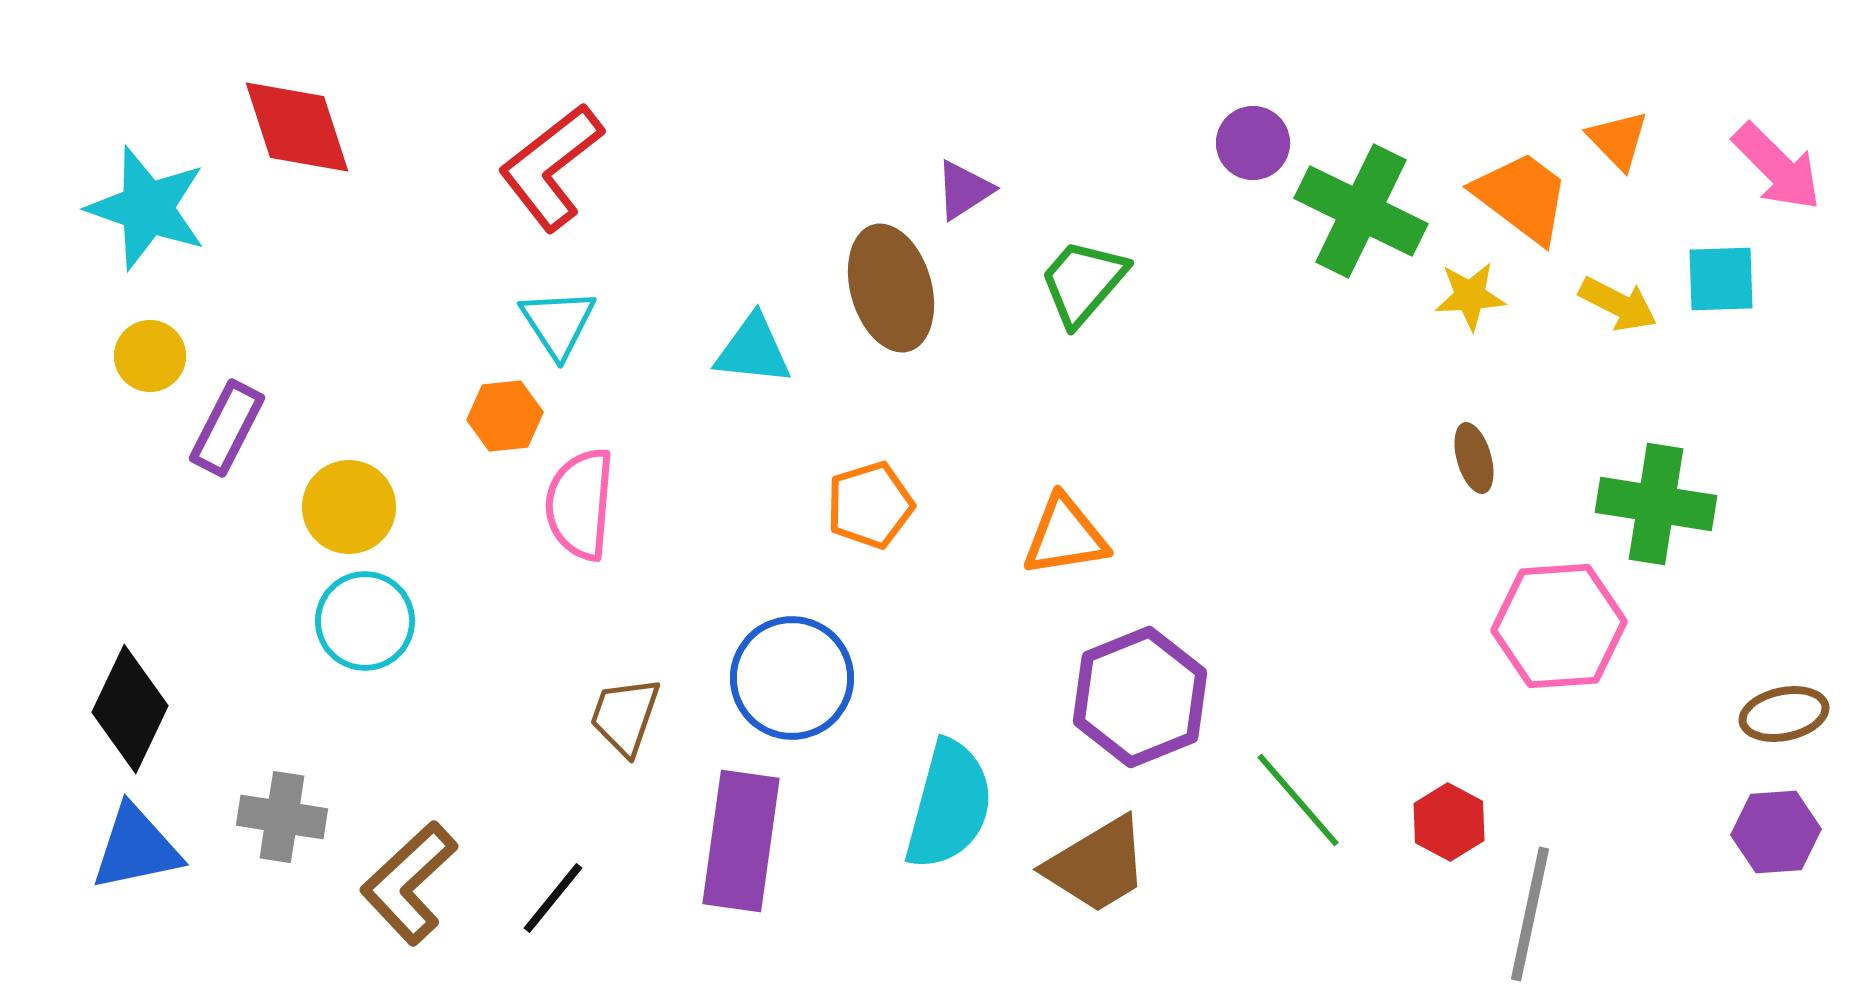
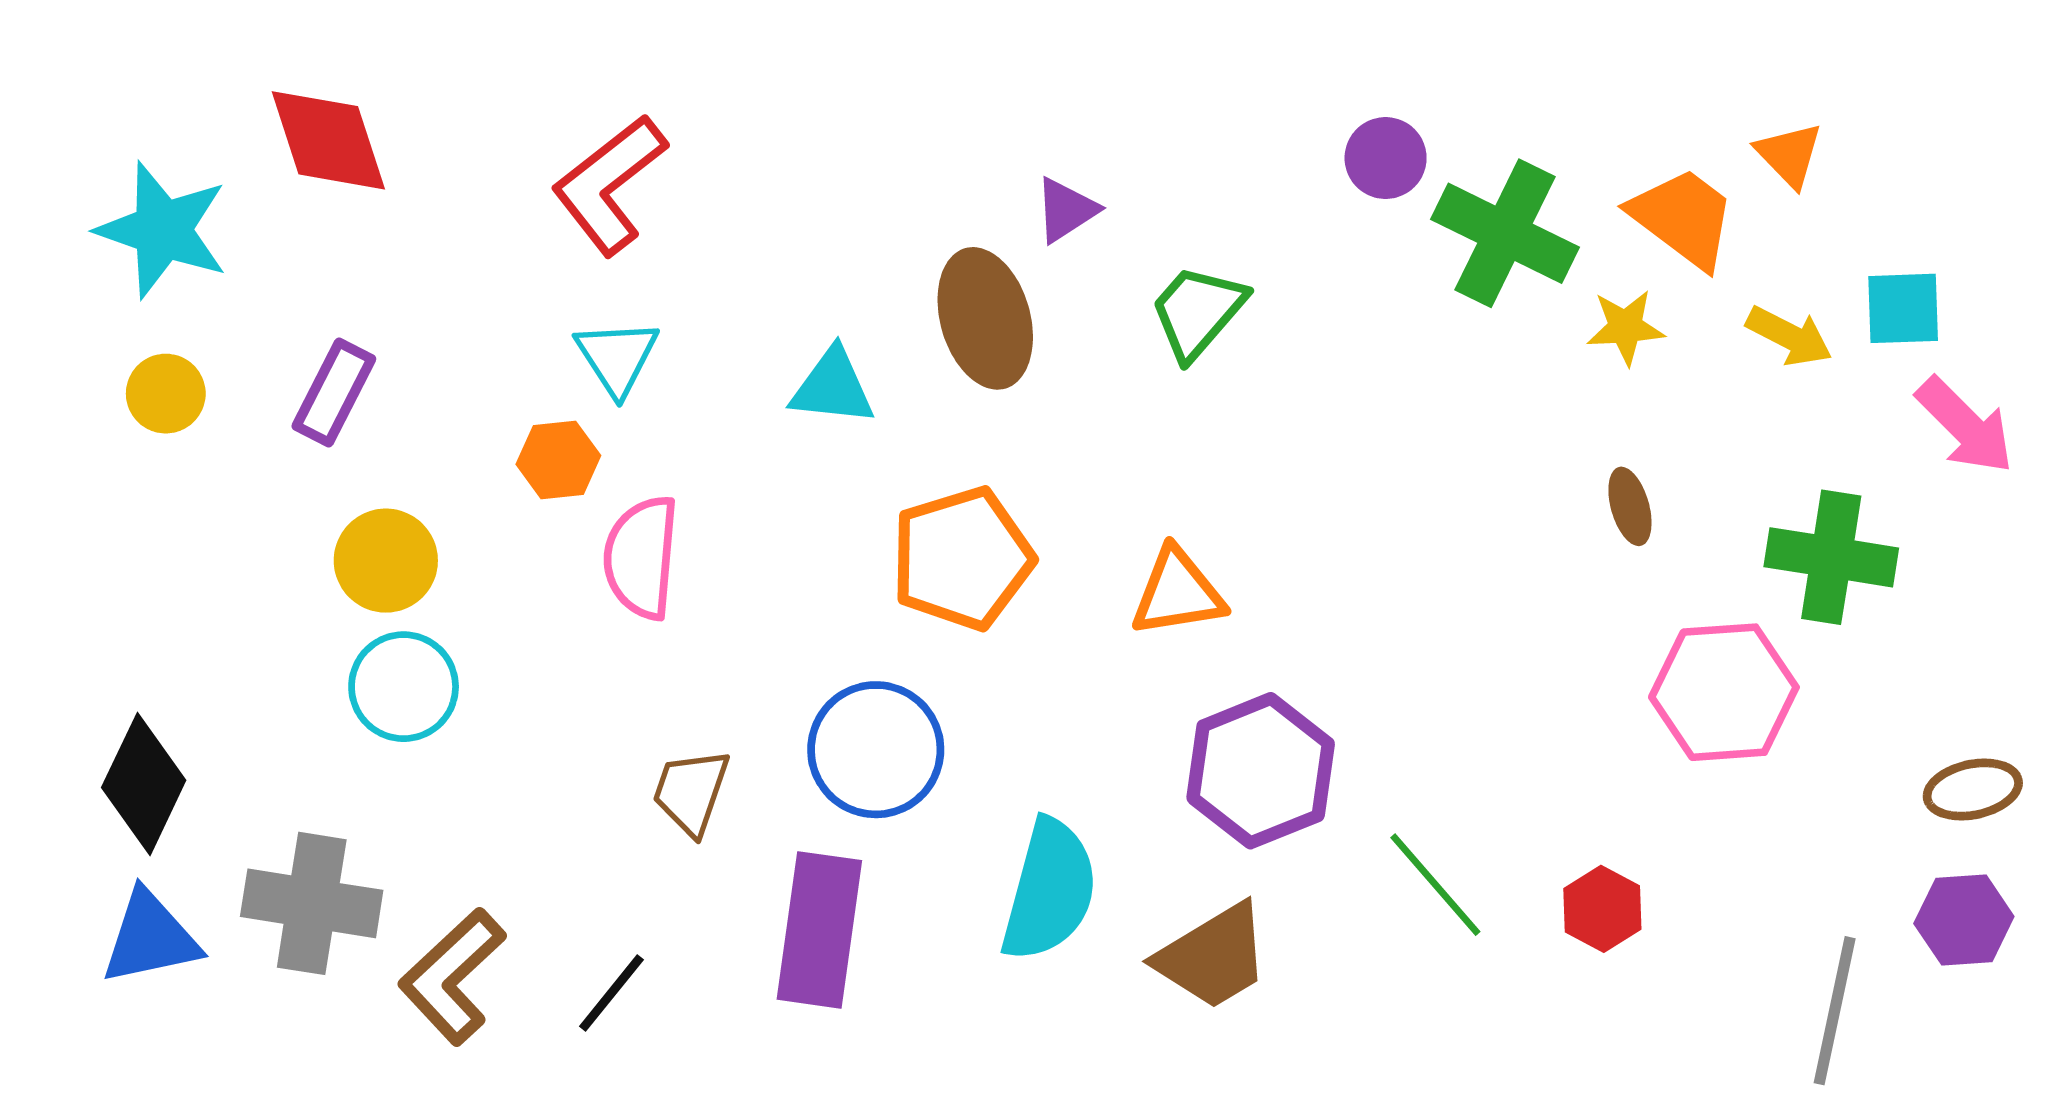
pink arrow: (1777, 167) -> (1965, 426), moved
purple rectangle: (227, 428) -> (334, 392), moved
orange pentagon: (870, 505) -> (962, 558), size x1.5
gray cross: (282, 817) -> (312, 903), size x1.4
gray line: (1530, 914) -> (1835, 1011), moved

